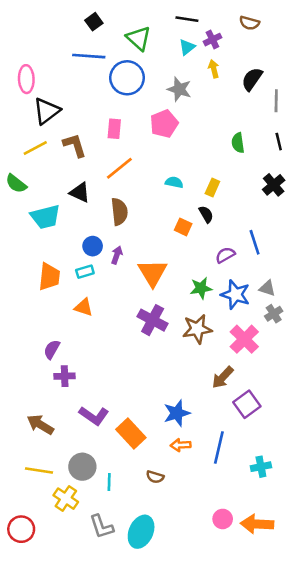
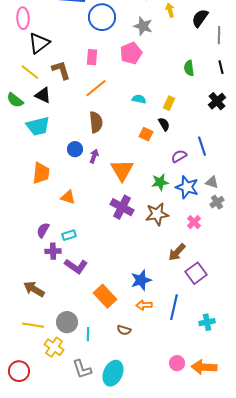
yellow line: (35, 148) -> (30, 72), turned 66
black triangle: (80, 193) -> (43, 95), moved
cyan rectangle: (85, 272) -> (69, 235), moved
pink cross: (244, 339) -> (194, 222), size x0.6
purple L-shape: (94, 416) -> (76, 266), moved

